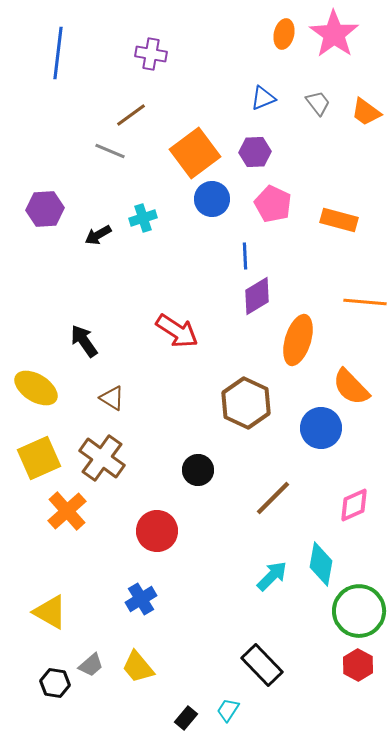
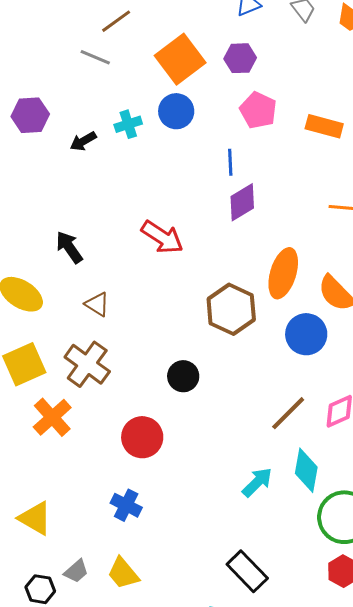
blue circle: (212, 199) -> (176, 111), moved
orange ellipse: (298, 340) -> (283, 273), moved
brown line: (273, 498) -> (288, 413), moved
blue cross: (141, 599) -> (126, 505), turned -32

